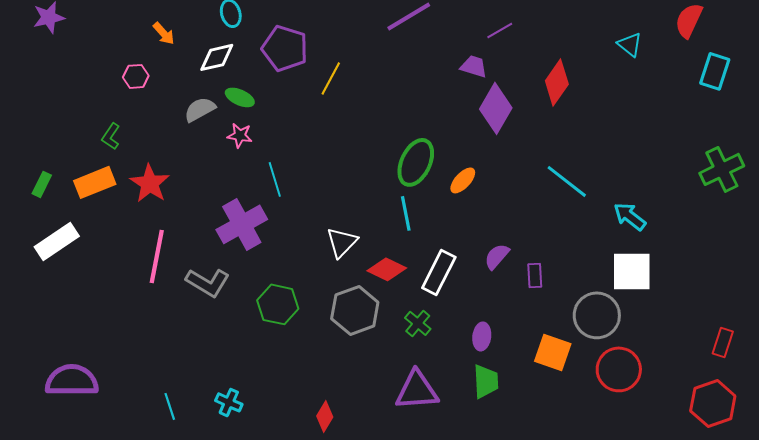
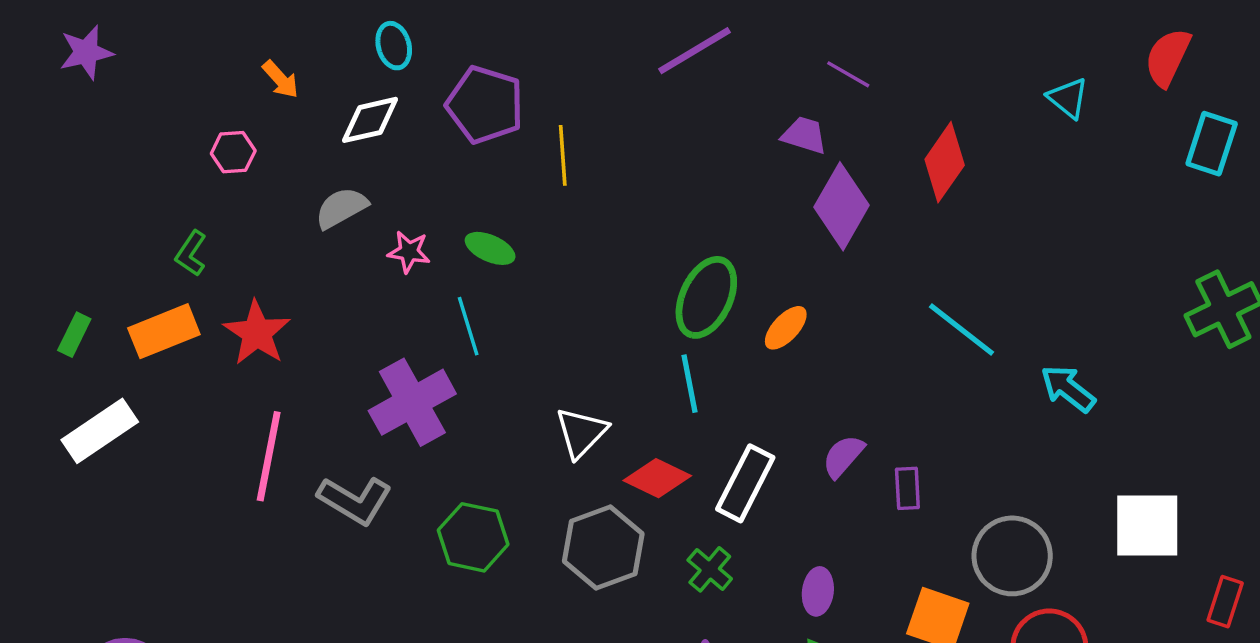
purple line: (500, 30) -> (848, 74), turned 60
yellow line: (331, 78) -> (563, 155), turned -32
green ellipse: (240, 97) -> (490, 248), moved
white square: (632, 271) -> (1147, 526), moved

